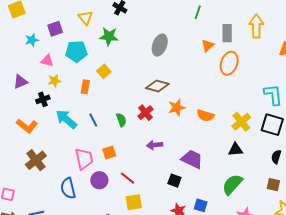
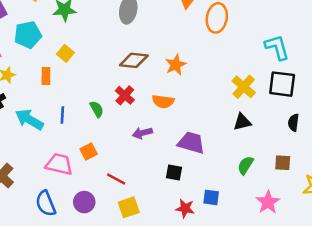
orange star: (177, 108) -> (176, 65), moved
orange semicircle: (205, 116) -> (163, 101), moved
blue line: (93, 120) -> (62, 115), turned 40
pink trapezoid: (84, 159) -> (59, 164), turned -55
purple circle: (99, 180) -> (84, 202), moved
green semicircle: (232, 184) -> (245, 165), size x0.7
brown square: (273, 185) -> (283, 163), moved

